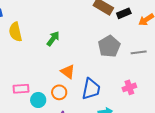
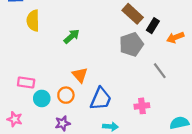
black rectangle: (124, 13) -> (153, 26), turned -48
gray pentagon: (109, 46) -> (131, 44), moved
gray line: (139, 52) -> (160, 71), turned 49

